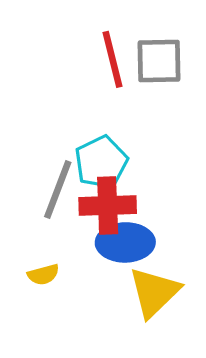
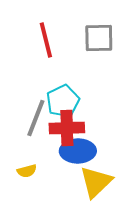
red line: (112, 59) -> (46, 40), moved

